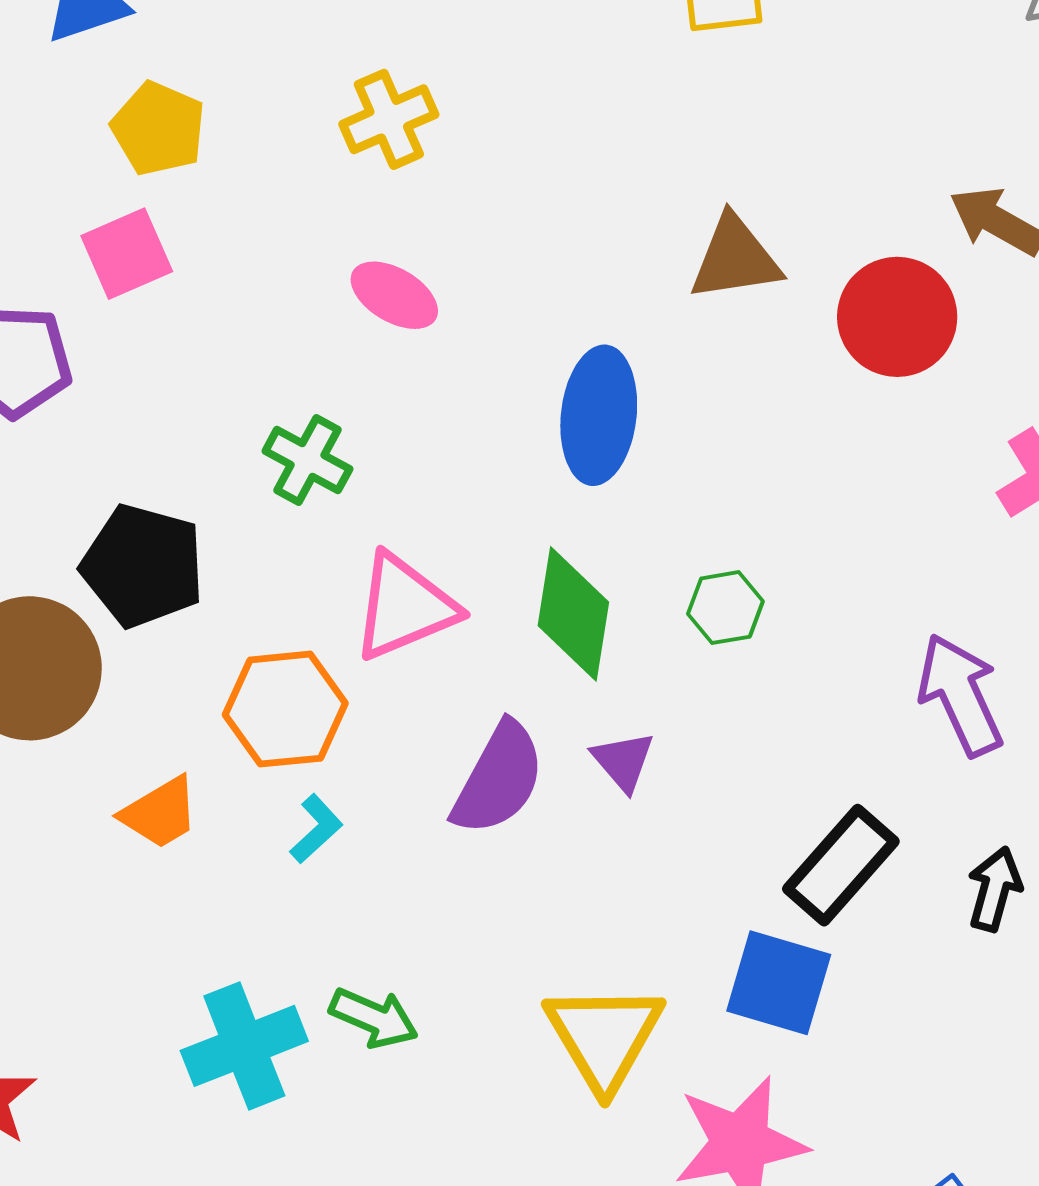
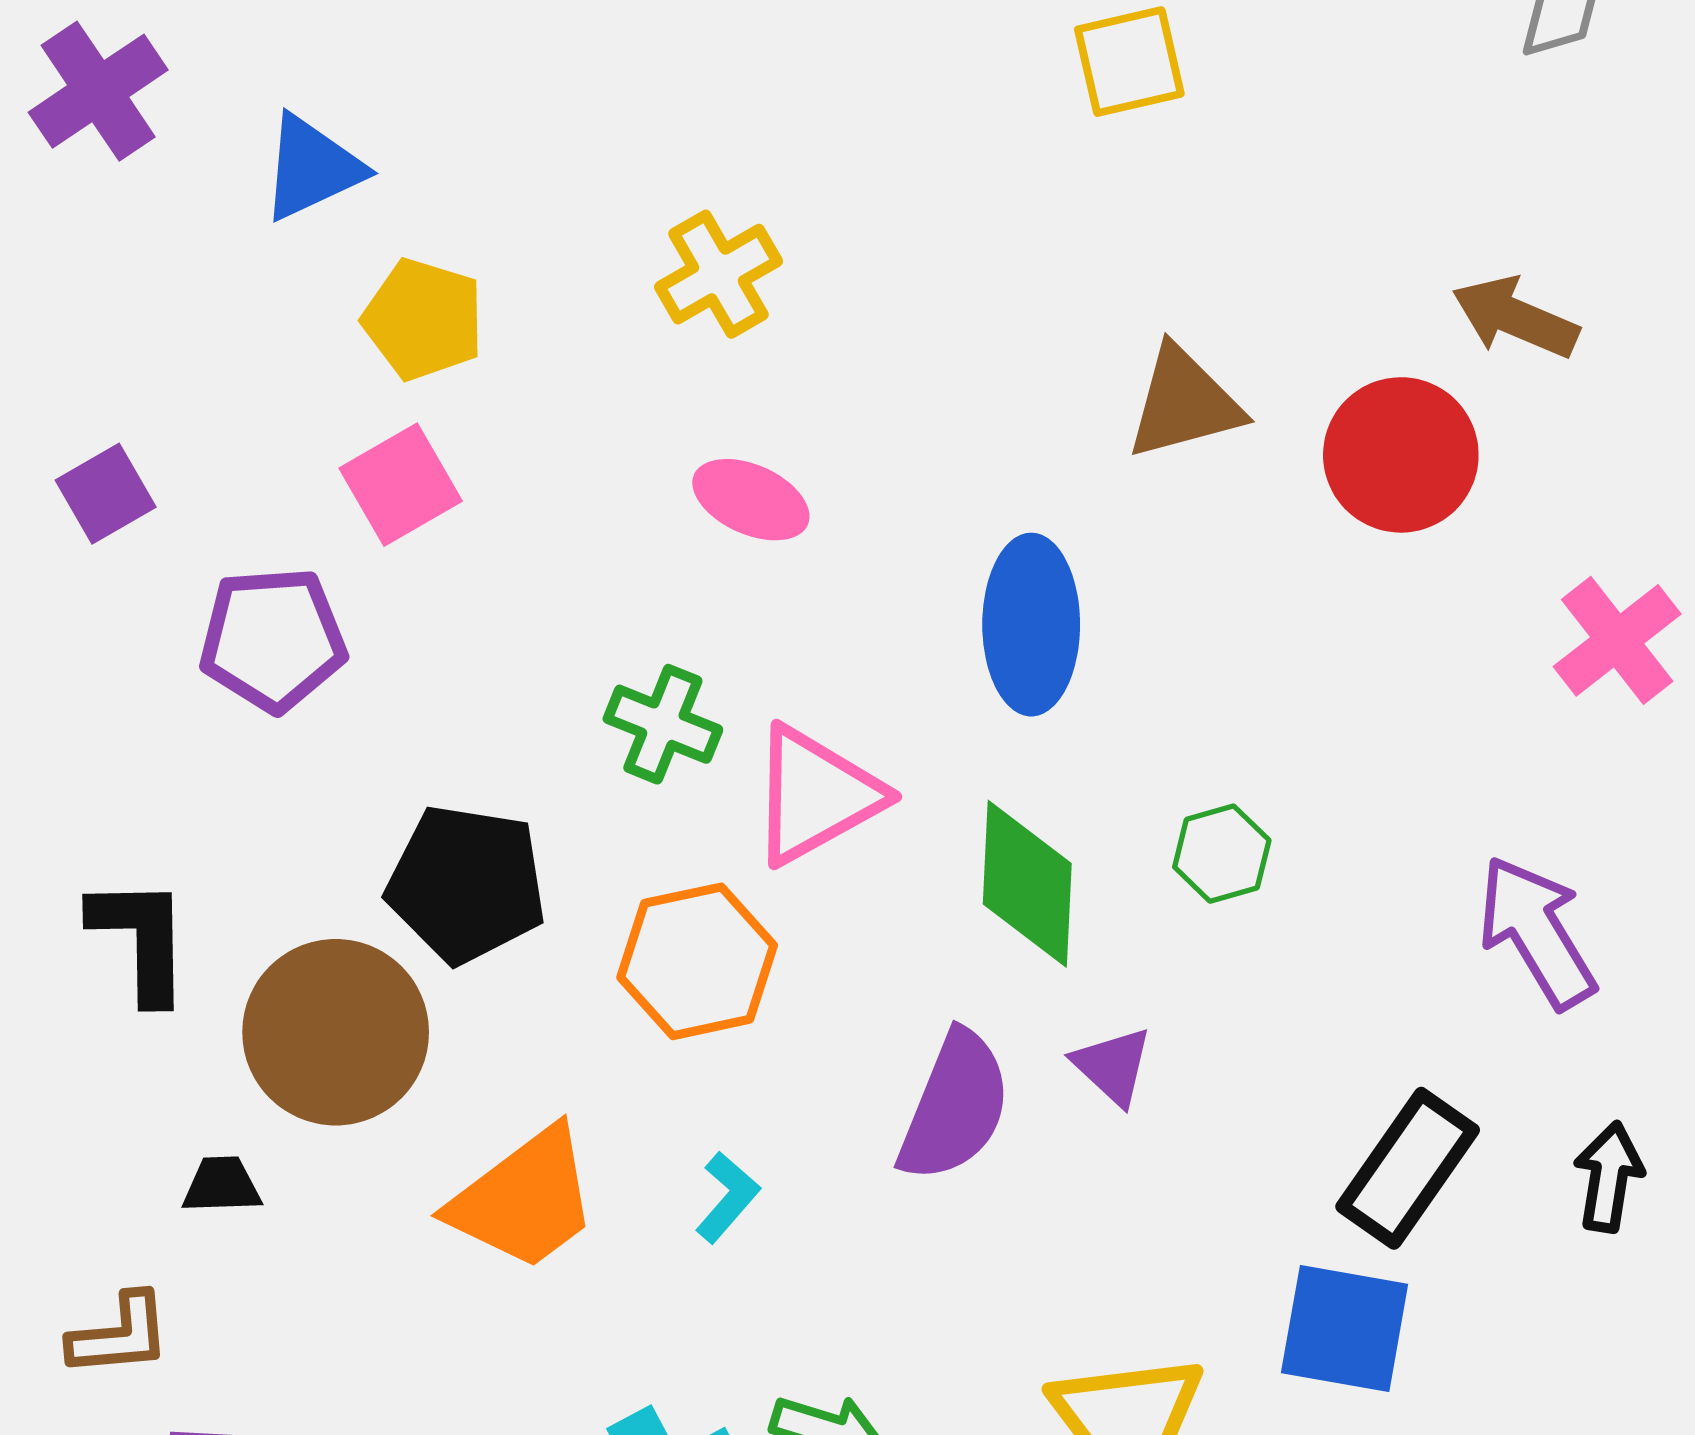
pink triangle: (404, 607) -> (816, 795), moved
orange hexagon: (285, 709) -> (697, 961), moved
orange trapezoid: (160, 813) -> (524, 1199), size x1.5

